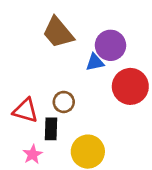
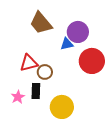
red triangle: (26, 110) -> (29, 63), moved, turned -30
pink star: (33, 154) -> (18, 97), moved

